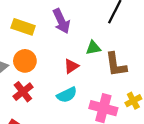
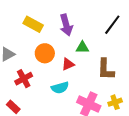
green triangle: (93, 48) -> (82, 47), moved
orange circle: (25, 61) -> (45, 53), moved

